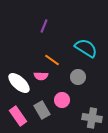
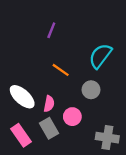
cyan semicircle: (86, 48) -> (100, 56), turned -85
pink semicircle: (41, 76) -> (49, 104), moved, turned -80

